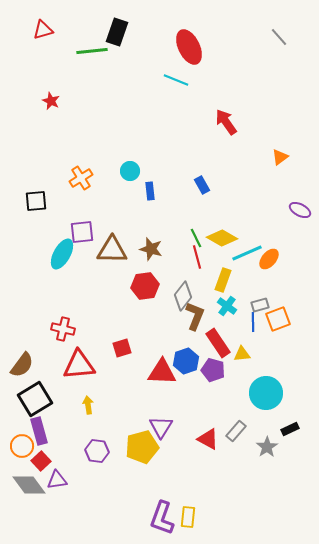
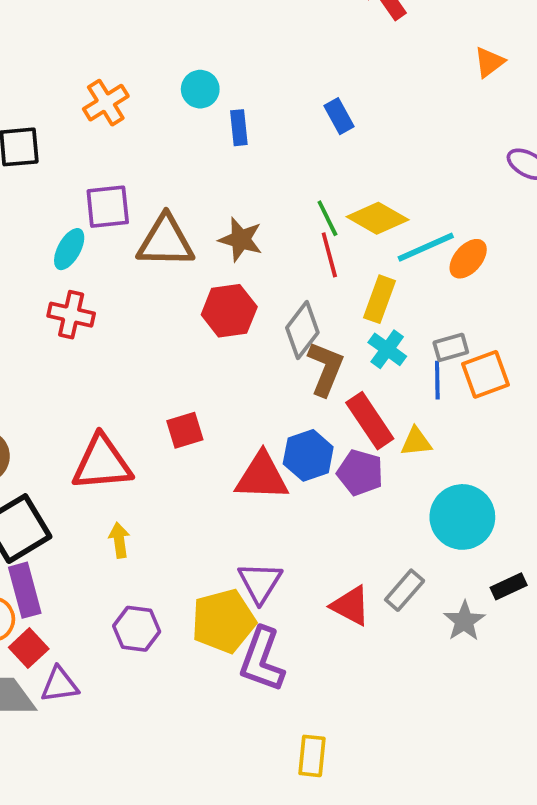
cyan ellipse: (62, 254) -> (69, 249), size x0.7
red cross: (63, 329) -> (71, 315), moved
purple L-shape: (162, 518) -> (262, 660), moved

